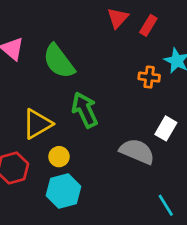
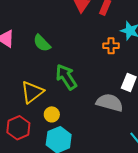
green semicircle: (59, 61) -> (42, 43), size x0.7

